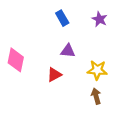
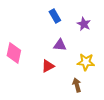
purple star: (100, 19) -> (84, 24), moved
brown arrow: (96, 96) -> (77, 85), moved

